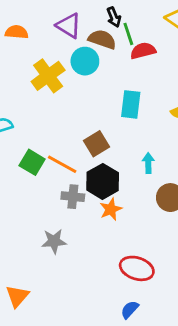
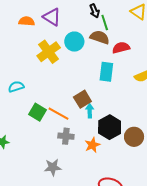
purple triangle: (69, 26) -> (52, 17), moved
brown semicircle: (102, 39) -> (100, 37), moved
red semicircle: (143, 51) -> (121, 48), moved
cyan arrow: (148, 163) -> (90, 111), moved
black hexagon: (103, 181) -> (110, 127), moved

